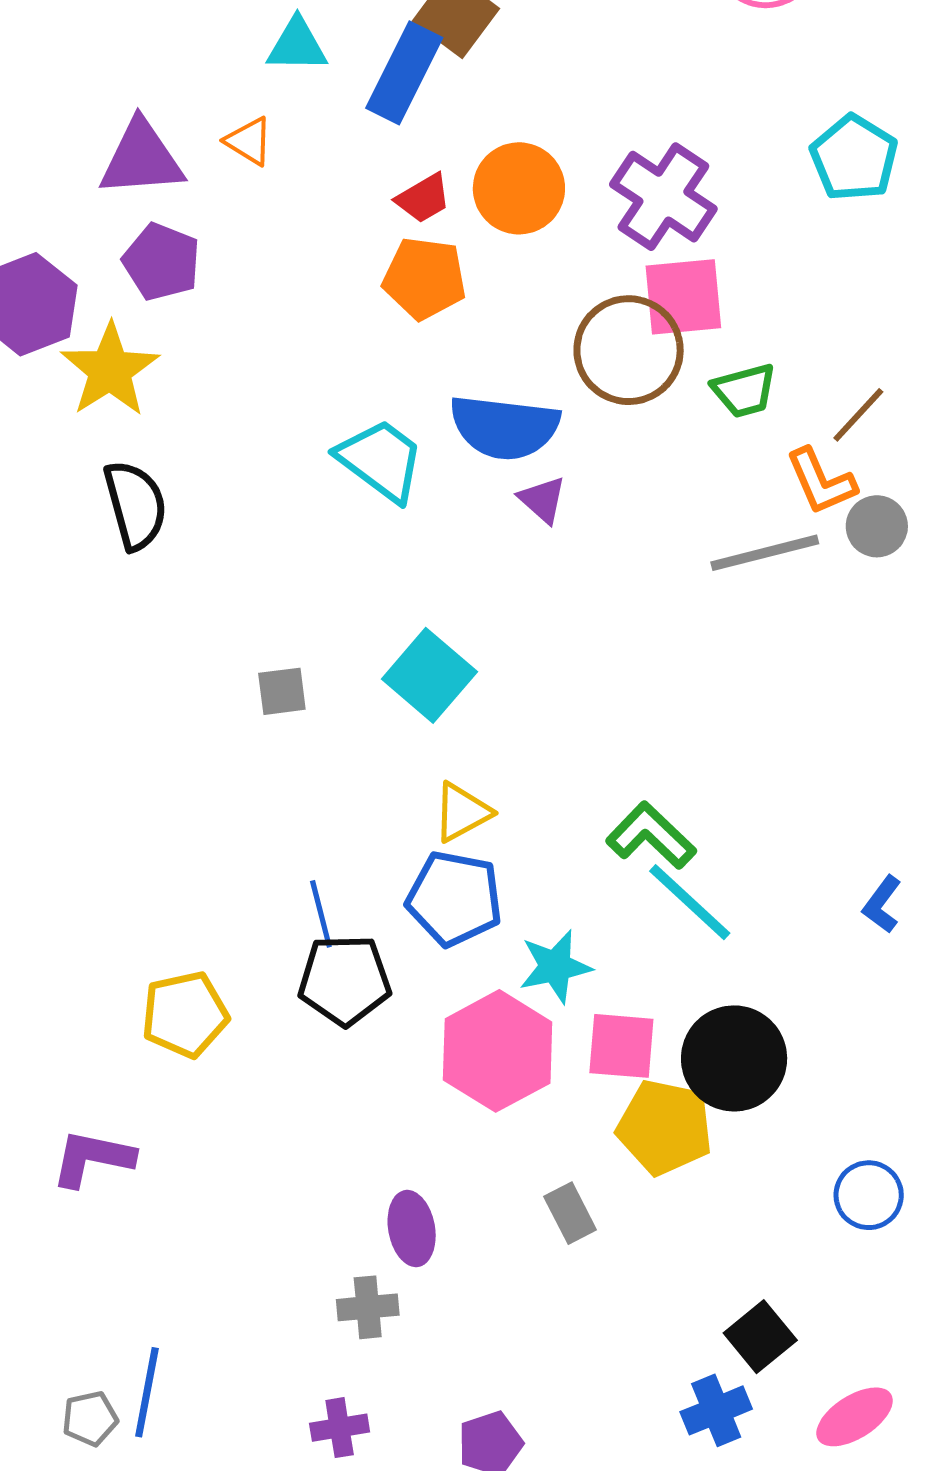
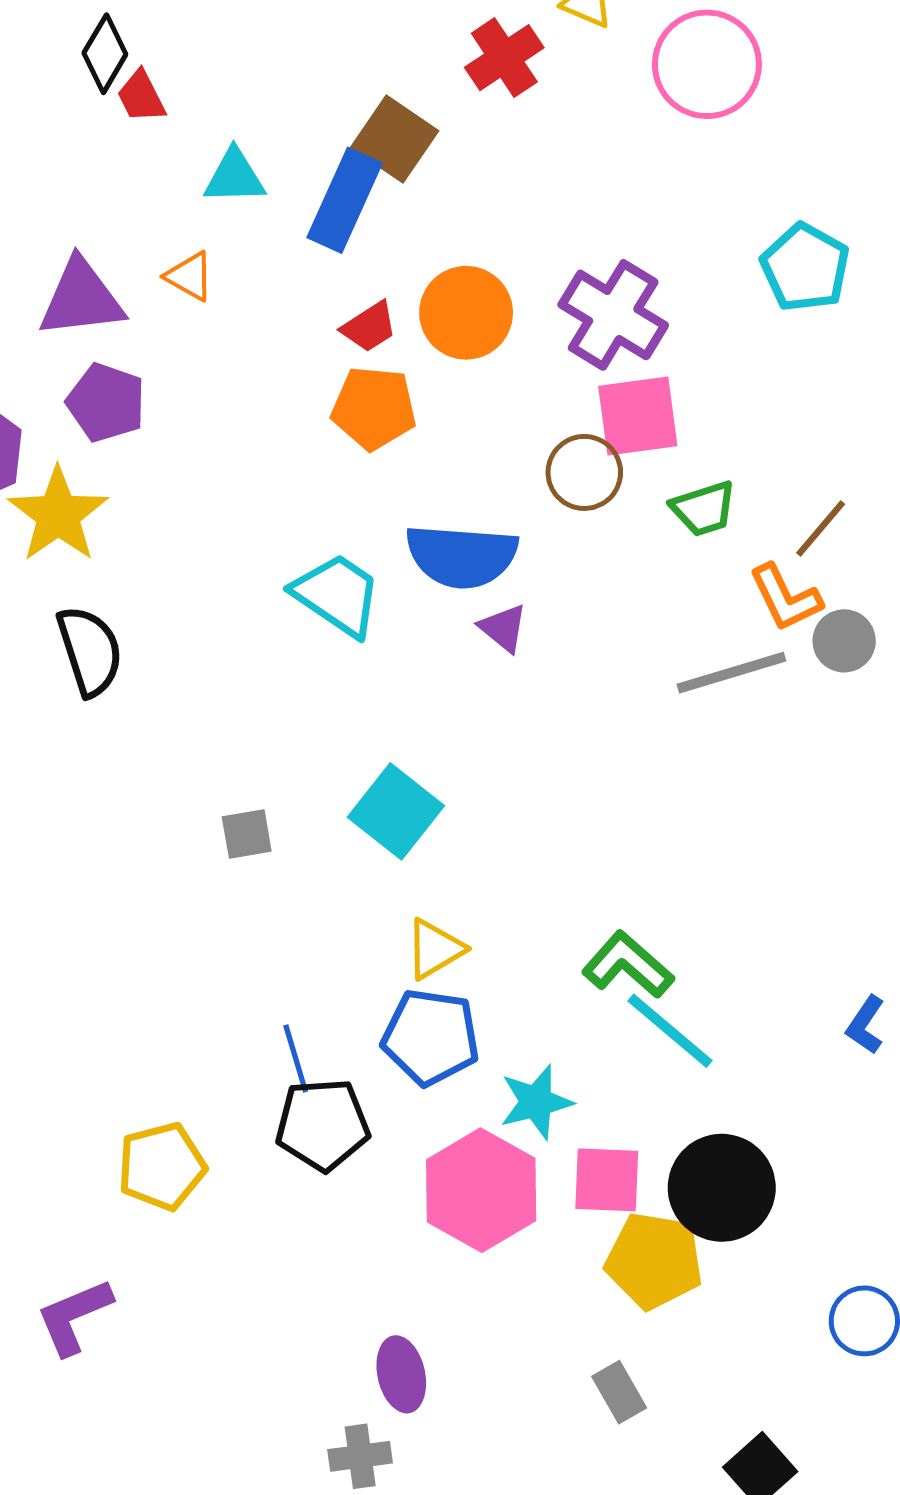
brown circle: (629, 350) -> (584, 472), size x0.7
purple L-shape: (93, 1158) -> (74, 1317), turned -32
gray rectangle: (570, 1213) -> (619, 1392), moved

